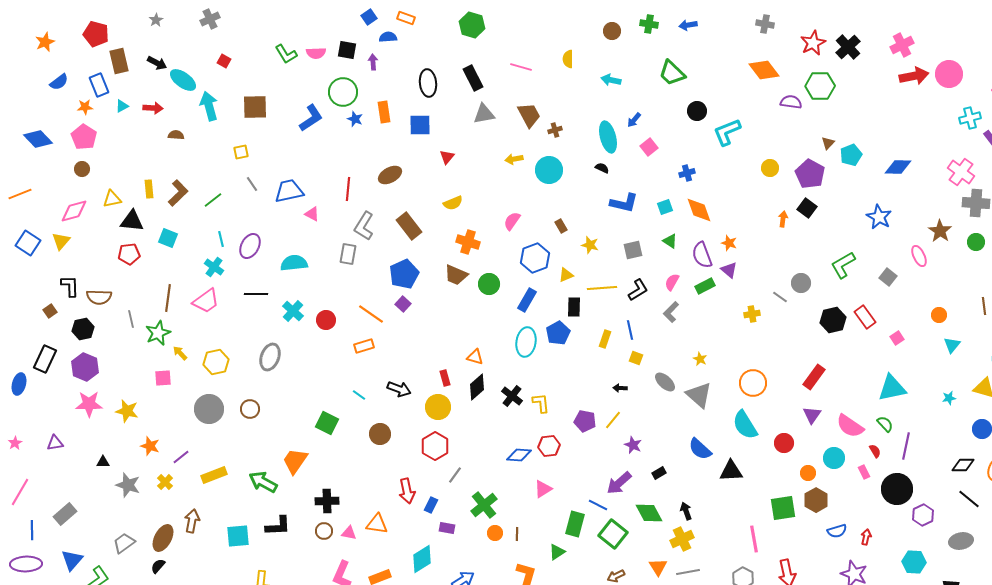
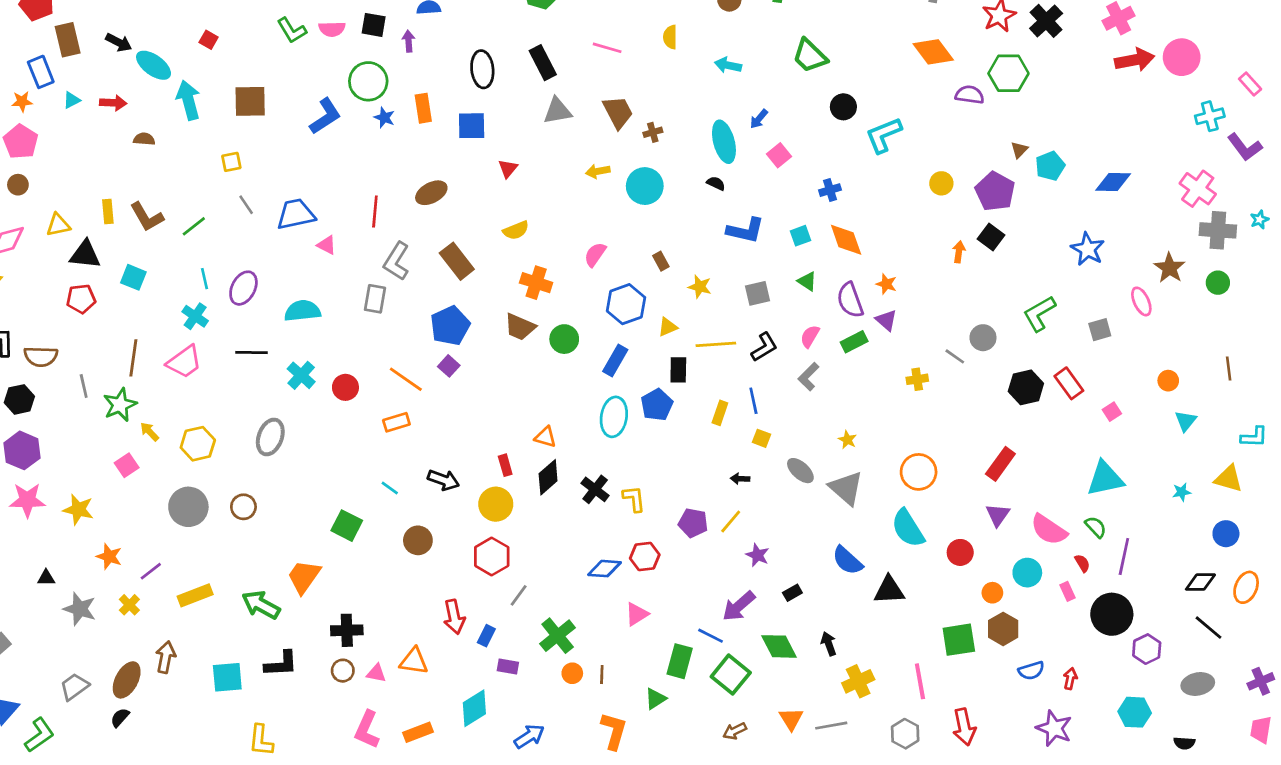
brown L-shape: (178, 193) -> (147, 217), turned 104
gray square: (888, 277) -> (1100, 330), turned 36
pink square: (163, 378) -> (127, 465), turned -30
yellow cross: (682, 539) -> (858, 681), moved

